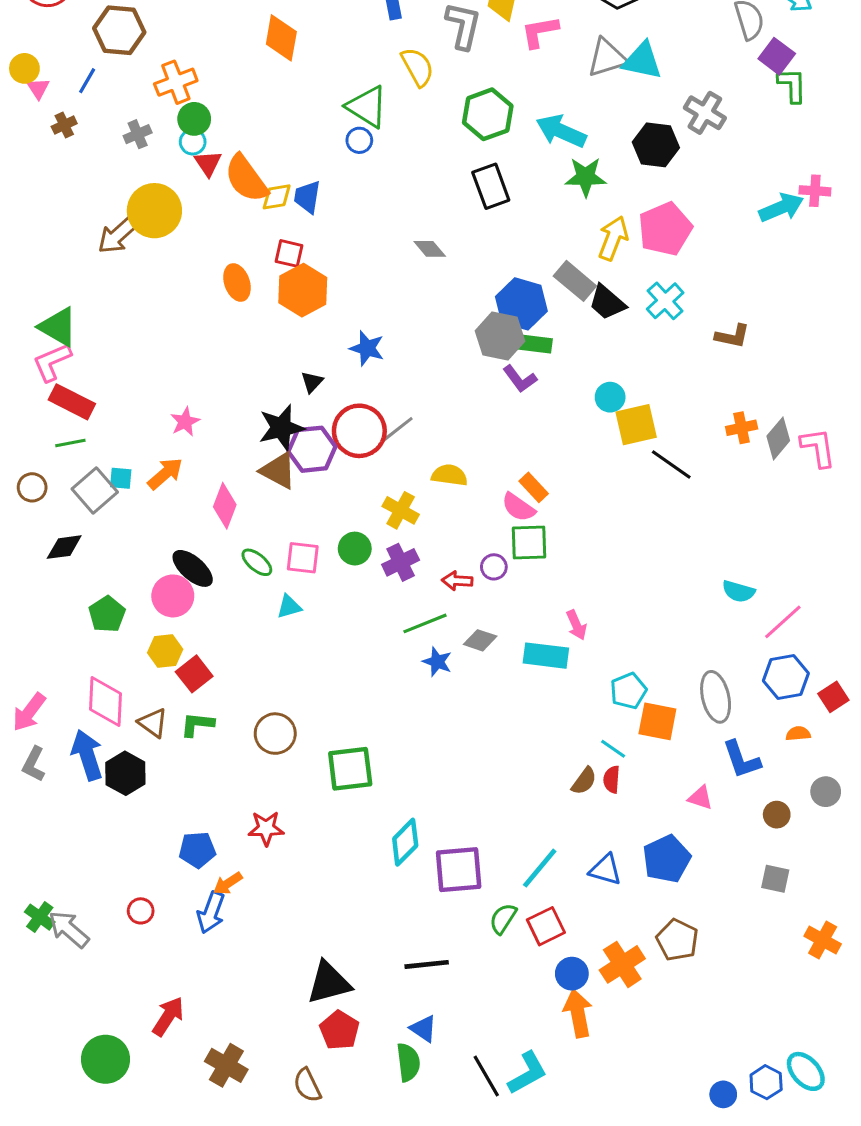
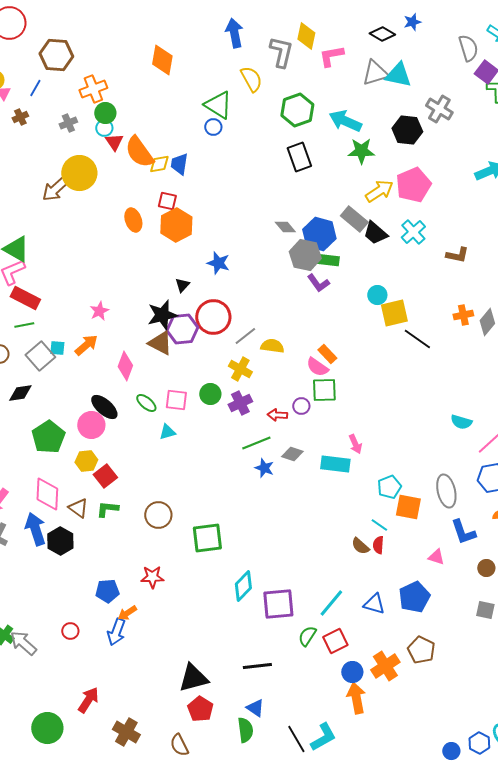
yellow arrow: (613, 238) -> (379, 191), turned 36
gray diamond: (430, 249) -> (285, 227), moved
gray line: (398, 429) -> (245, 336), moved
green pentagon: (107, 614) -> (48, 437), size x1.4
brown semicircle: (584, 781) -> (360, 546), turned 96

